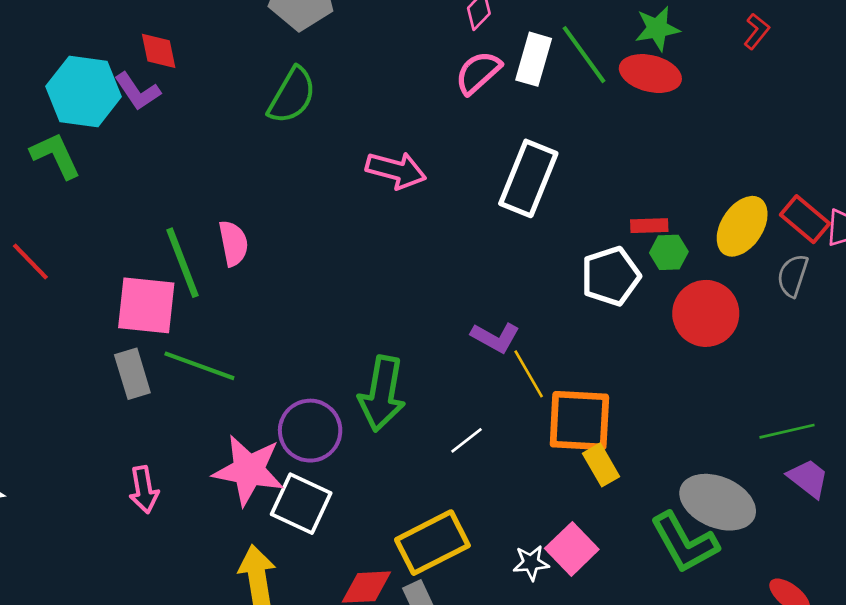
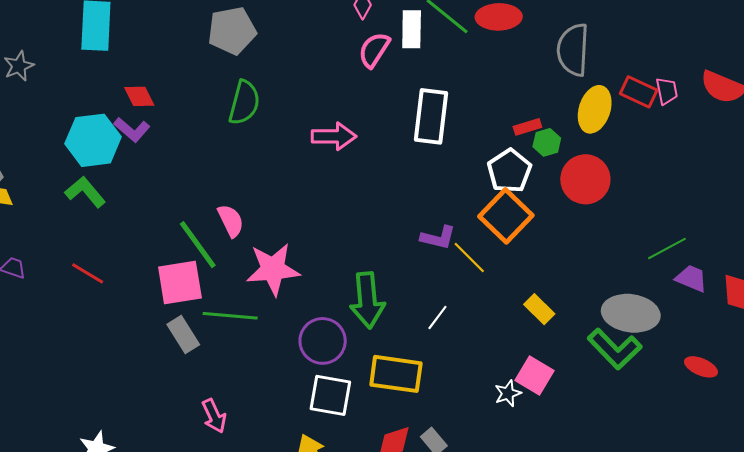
gray semicircle: (793, 276) -> (573, 50), moved, size x1.6
orange square: (579, 421) -> (506, 216), moved, turned -34
pink star: (249, 470) -> (273, 269), moved
yellow rectangle: (432, 543) -> (396, 374), moved, turned 50

